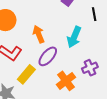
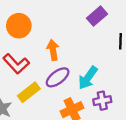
cyan arrow: (74, 37) -> (88, 78), moved

